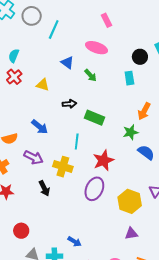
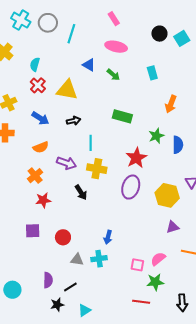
pink rectangle: (106, 20) -> (114, 19), moved
black circle: (140, 57) -> (159, 34), moved
yellow triangle: (43, 85) -> (67, 90), size x1.6
black arrow: (69, 104) -> (74, 121), moved
blue arrow: (40, 127) -> (40, 118), moved
green star: (131, 132) -> (156, 136), moved
cyan line: (77, 141) -> (91, 143), moved
blue semicircle: (146, 152) -> (178, 145), turned 60
blue arrow: (75, 242) -> (108, 237), moved, turned 80

